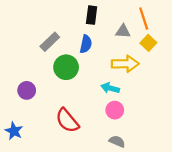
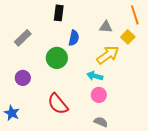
black rectangle: (92, 15) -> (59, 13), moved
orange line: (144, 19) -> (135, 15), moved
gray rectangle: (50, 42) -> (23, 38), moved
yellow arrow: (125, 64) -> (108, 55), turned -35

